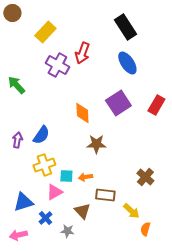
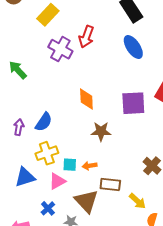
purple square: (118, 103) -> (133, 103), moved, turned 30
blue triangle: (23, 202) -> (25, 177), moved
brown triangle: (82, 211) -> (86, 201), size x1.4

